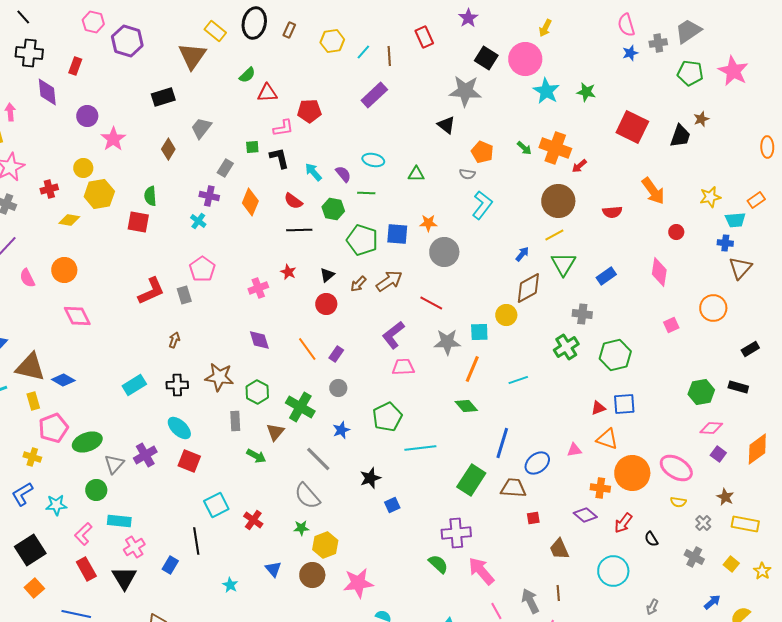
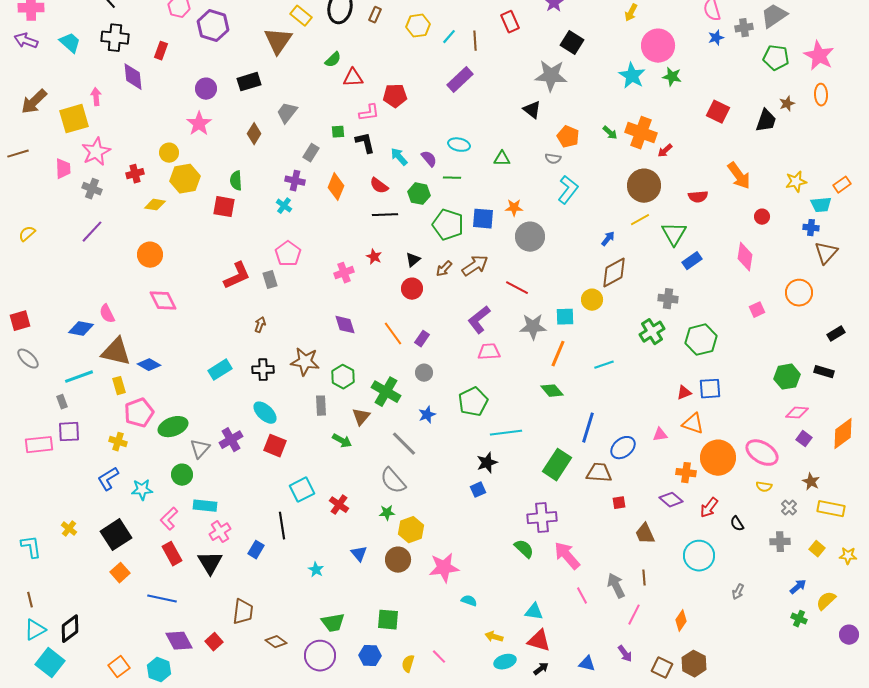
pink circle: (525, 59) -> (658, 46), moved
purple circle: (87, 116) -> (206, 89), moved
red square: (632, 127) -> (718, 112), size x0.7
orange ellipse: (767, 147) -> (821, 95), moved
green triangle: (563, 264) -> (674, 234), moved
pink semicircle: (27, 278) -> (107, 314), moved
black star: (370, 478) -> (487, 463), moved
gray cross: (694, 557) -> (780, 542), turned -30
yellow star: (762, 571) -> (848, 556), turned -30

